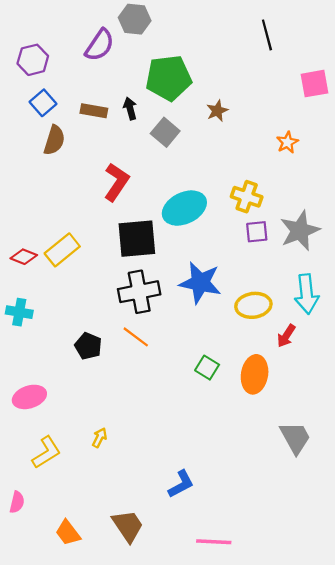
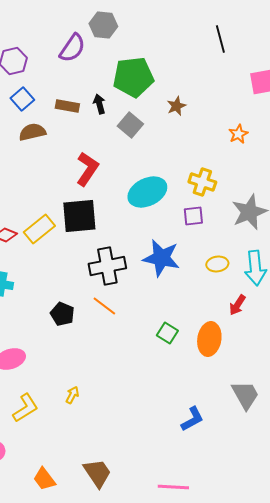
brown semicircle: (54, 140) -> (32, 132), turned -120
purple square: (257, 232) -> (193, 216), moved
black square: (137, 239) -> (79, 216), moved
yellow ellipse: (253, 305) -> (217, 264), moved, size x0.7
blue L-shape: (181, 484) -> (192, 419), moved

